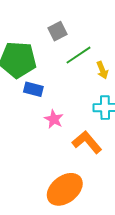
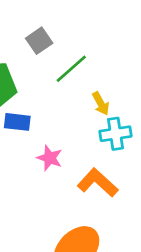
yellow arrow: (102, 70) -> (101, 104), moved

